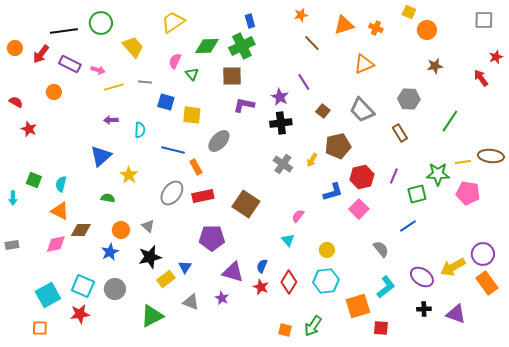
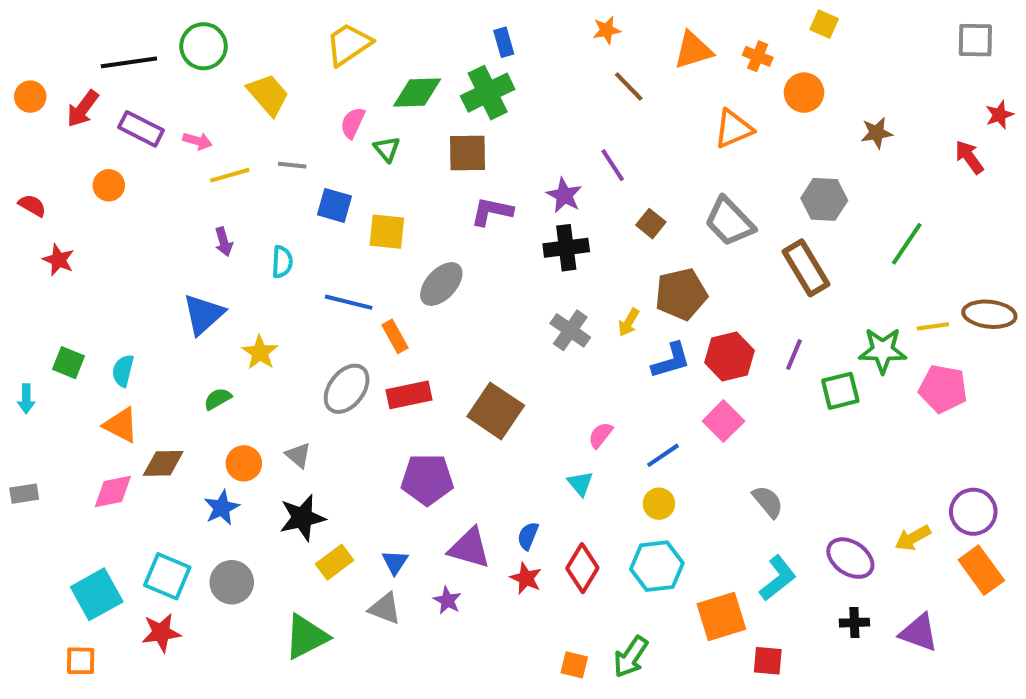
orange circle: (427, 30) -> (804, 93), moved
purple arrow: (111, 120) -> (224, 242), turned -104
brown rectangle: (400, 133) -> (806, 268), size x1.5
blue L-shape: (333, 192) -> (671, 361), moved
green semicircle: (108, 198) -> (218, 399), turned -40
blue line: (408, 226) -> (663, 455), moved
blue triangle: (185, 267) -> (395, 562), moved
yellow arrow: (453, 267) -> (913, 538), size x0.7

